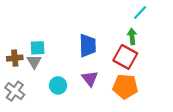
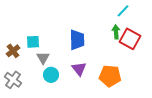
red square: (125, 57) -> (130, 39), moved
brown cross: (15, 58) -> (13, 51), turned -32
gray triangle: (34, 62) -> (43, 58), moved

